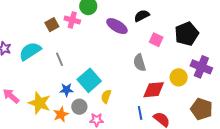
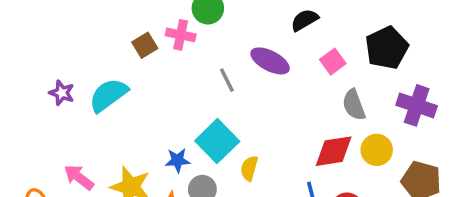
purple ellipse: (117, 26) -> (270, 61), moved
pink square: (156, 40) -> (333, 62), turned 32
gray line: (60, 59) -> (227, 80), moved
gray semicircle: (140, 63) -> (354, 105), moved
yellow circle: (179, 77) -> (377, 150), moved

